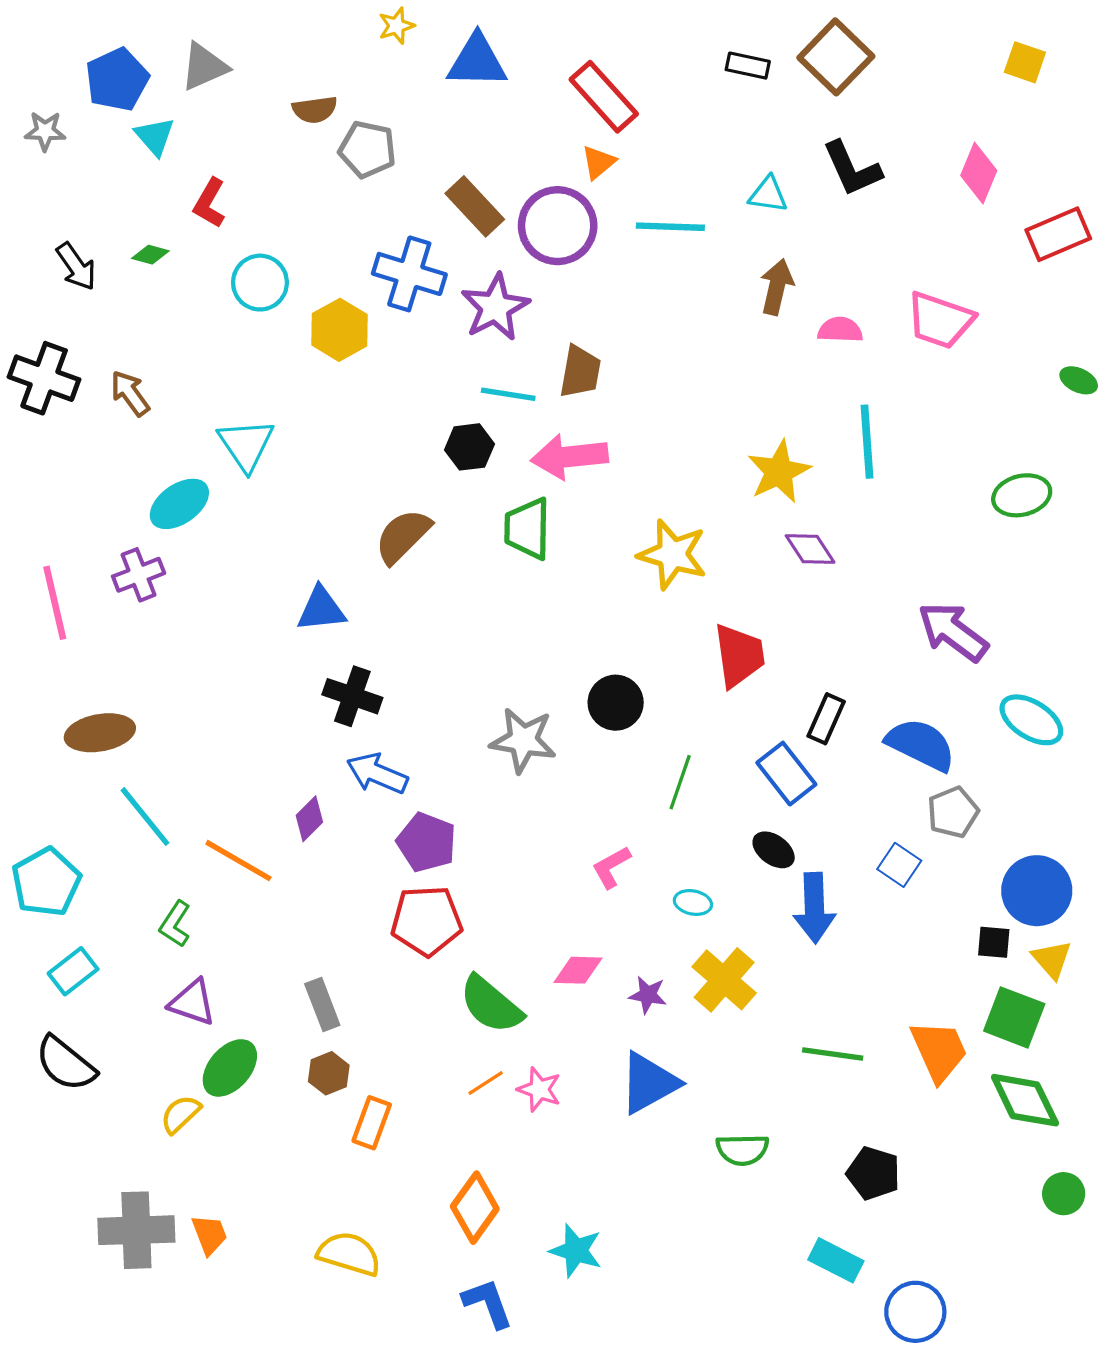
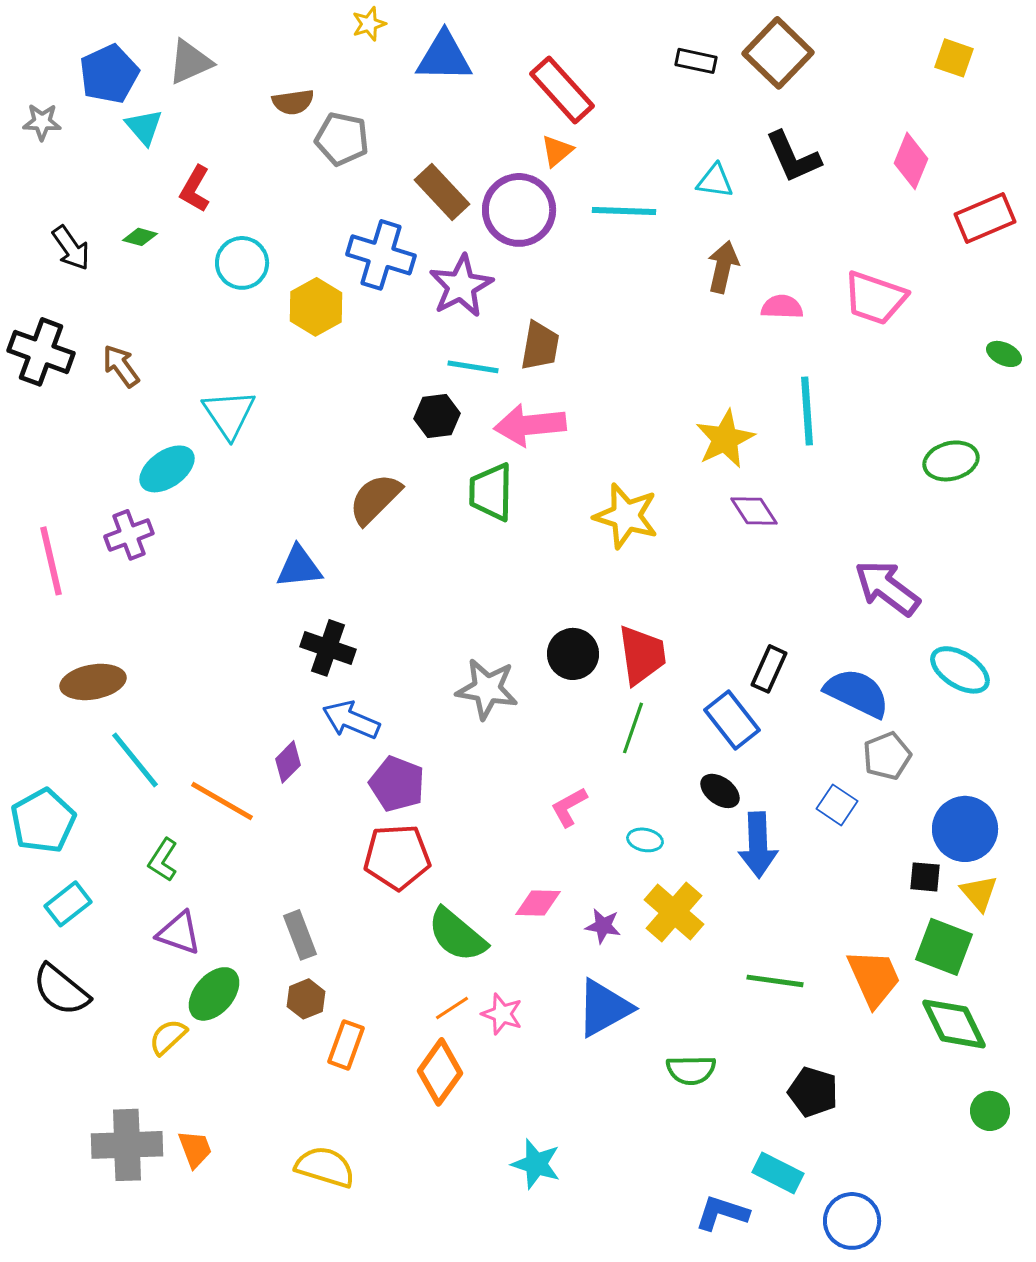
red trapezoid: (739, 655) -> (642, 655), moved
orange diamond: (475, 1208) -> (440, 1072), moved
blue L-shape: (488, 1303) -> (722, 1213), moved, turned -52

